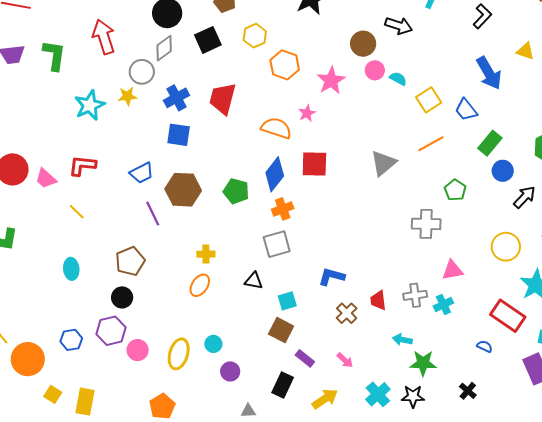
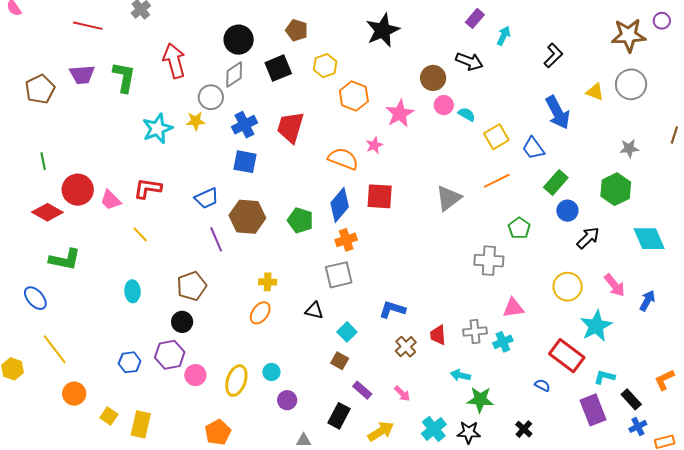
cyan square: (287, 301) -> (347, 332), turned -30
brown square: (281, 330) -> (340, 361), size x0.7
orange circle: (28, 359) -> (74, 394), moved, size x0.7

